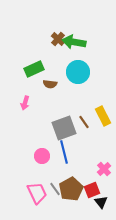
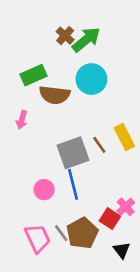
green arrow: (74, 42) -> (86, 40), turned 130
brown semicircle: (50, 84) -> (55, 95), size x1.6
red square: (92, 190) -> (110, 219), moved, turned -35

